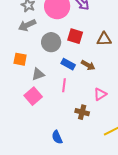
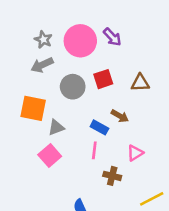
red square: (75, 36) -> (103, 79), turned -35
orange square: (20, 59) -> (33, 108), size x1.5
blue rectangle: (68, 64) -> (99, 127), moved
pink line: (64, 85) -> (94, 150), moved

